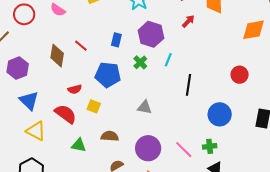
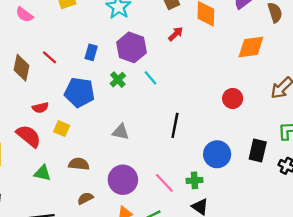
cyan line: (168, 60) -> (150, 78), turned -64
black line: (189, 85) -> (175, 125), moved
blue circle: (220, 114) -> (217, 154), moved

